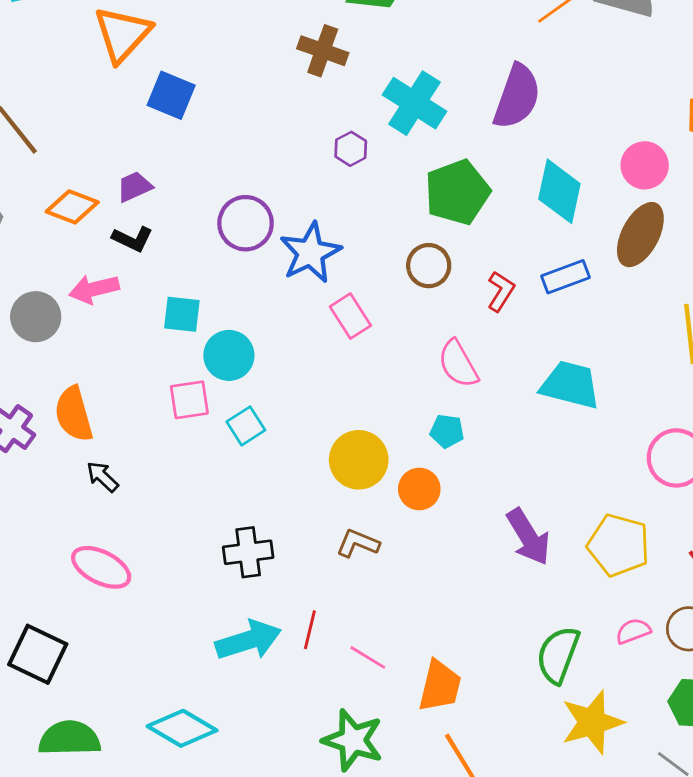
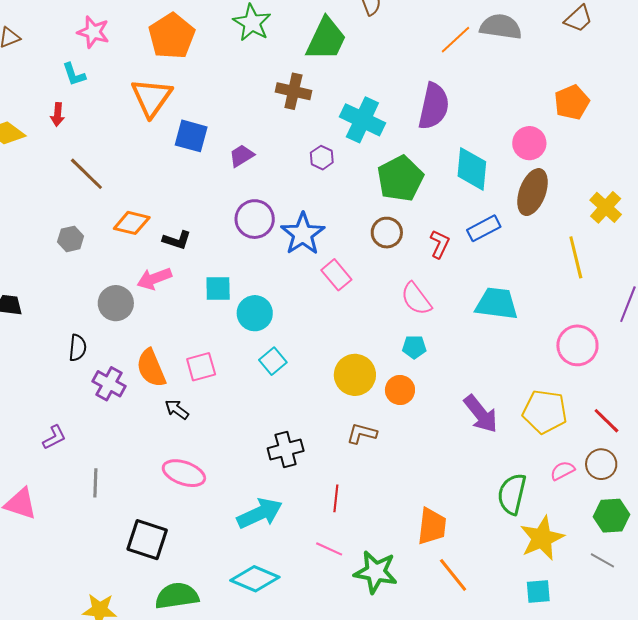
purple trapezoid: (134, 187) -> (242, 156), moved
pink square: (189, 400) -> (201, 367), moved
cyan arrow: (248, 640) -> (260, 513), moved
pink line: (368, 657) -> (329, 549), moved

